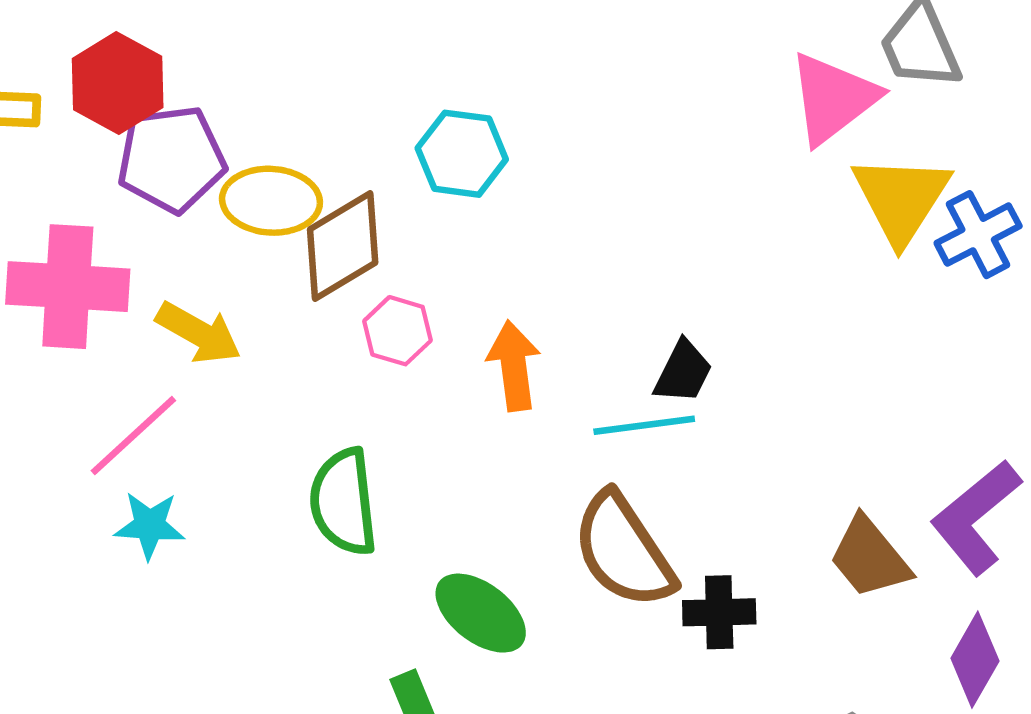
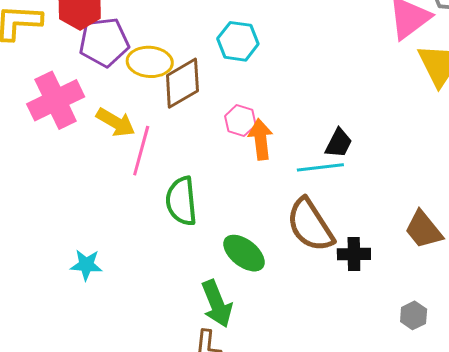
pink cross: (68, 287) -> (56, 100), turned -30
pink hexagon: (398, 331) -> (240, 121), moved
pink line: (133, 436) -> (141, 151), moved, turned -33
cyan star: (150, 525) -> (86, 265), moved

